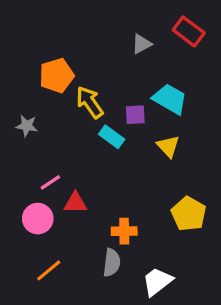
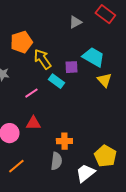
yellow triangle: (168, 146) -> (104, 80), moved
pink line: (50, 182) -> (31, 93), moved
yellow pentagon: (189, 214) -> (105, 156), moved

